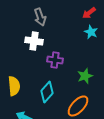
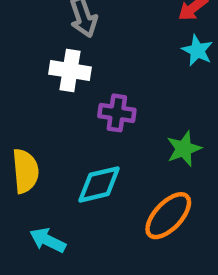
cyan diamond: (47, 92) -> (99, 184), turned 35

